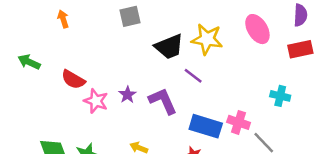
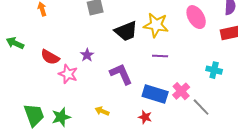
purple line: (193, 76) -> (160, 56), moved, turned -35
purple star: (127, 95) -> (87, 55), moved
pink cross: (239, 122) -> (181, 91), turned 30

